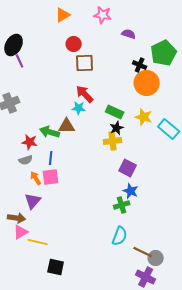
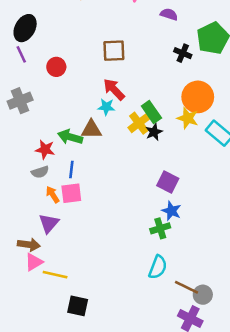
red circle: (74, 44) -> (56, 67), moved
purple line: (20, 61) -> (21, 54), moved
orange circle: (147, 83) -> (198, 97), moved
green rectangle: (115, 112) -> (151, 112), turned 30
yellow cross: (113, 141) -> (139, 123), moved, turned -30

